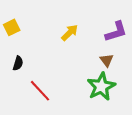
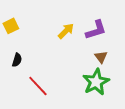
purple L-shape: (116, 32) -> (96, 30), moved

